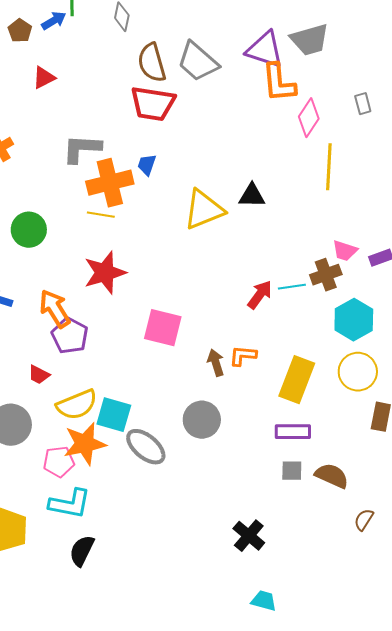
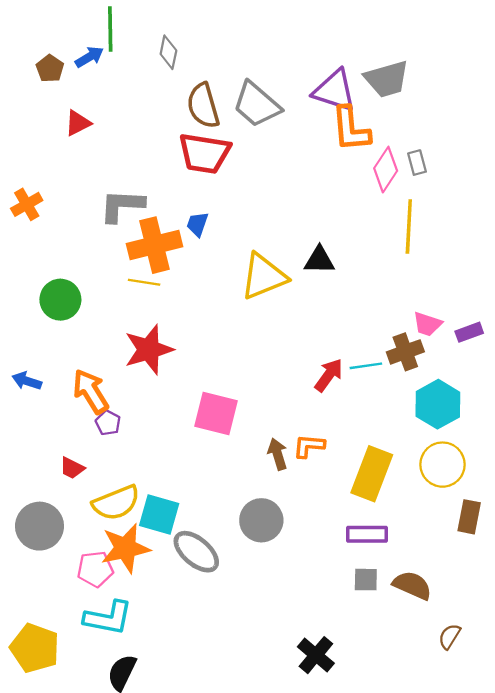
gray rectangle: (363, 104) -> (417, 163), moved
purple pentagon: (70, 336) -> (108, 423), size x0.6

